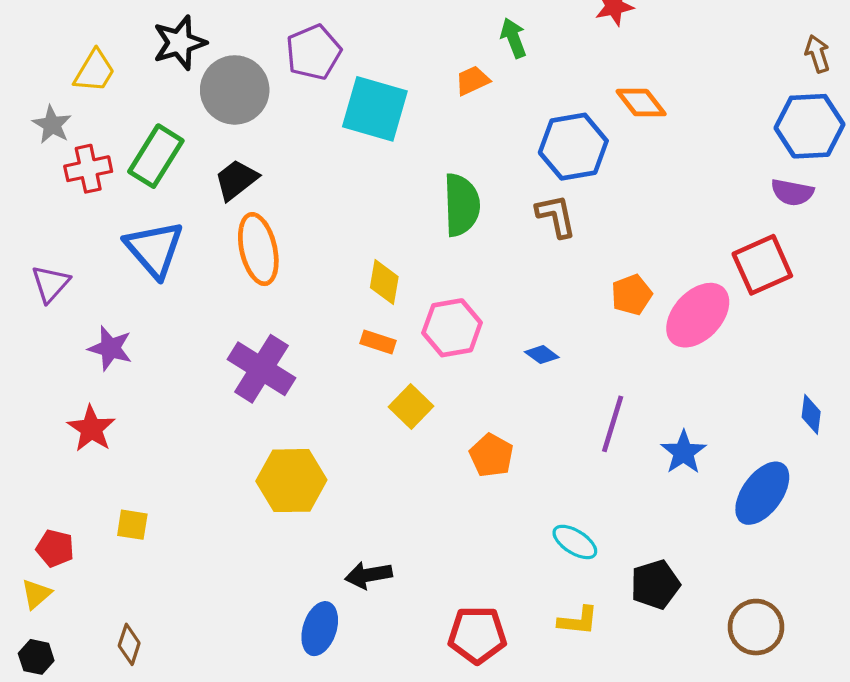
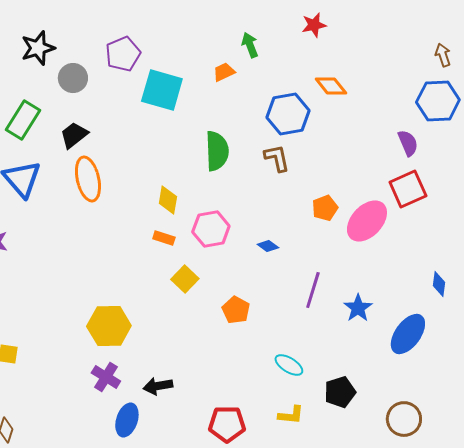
gray circle: (235, 90) -> (73, 78), size x0.7
purple semicircle: (792, 192) -> (408, 143), moved, turned -124
purple cross: (261, 369) -> (106, 377), moved, size x0.7

